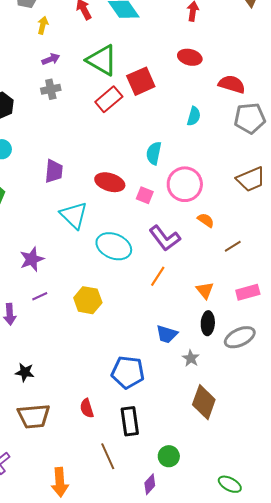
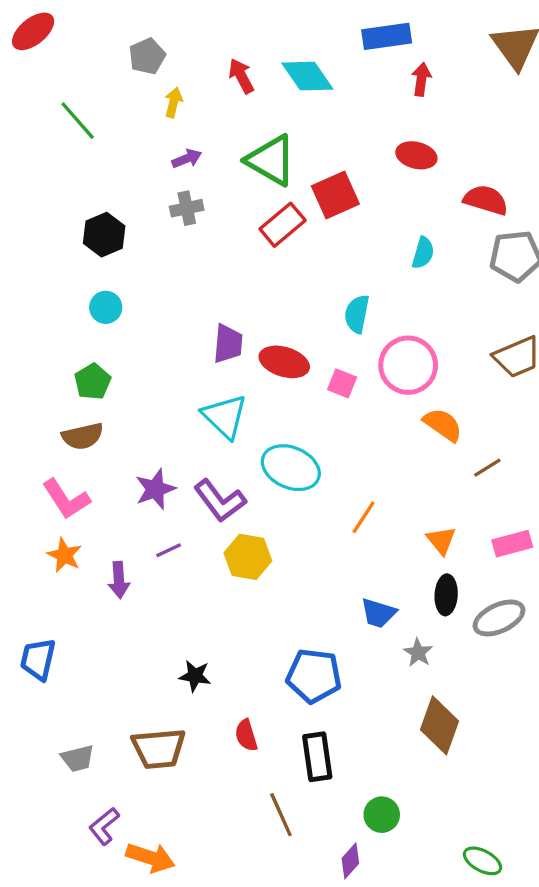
purple trapezoid: (54, 171) -> (228, 344), moved
orange semicircle: (206, 220) -> (443, 425), size x1.4
purple L-shape: (165, 238) -> (220, 501), moved
black star: (25, 372) -> (195, 676), moved
orange arrow: (60, 482) -> (150, 858), moved, turned -68

